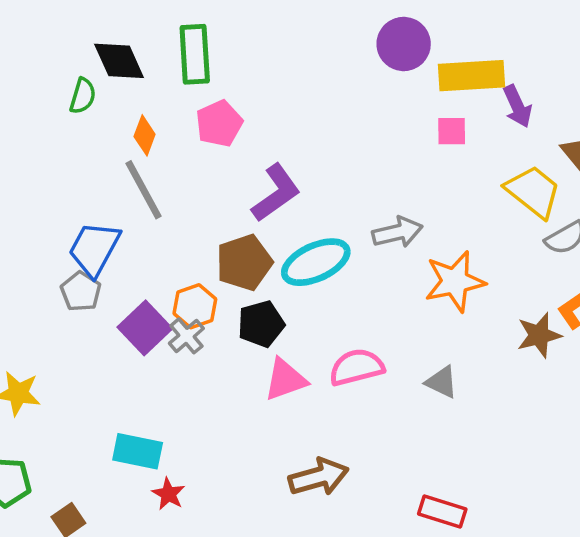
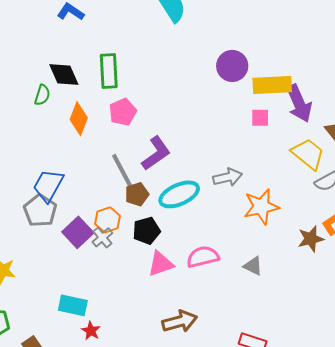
purple arrow: (517, 106) -> (299, 103), size x1.5
orange diamond: (145, 135) -> (79, 119), size x1.4
gray line: (144, 190) -> (123, 171), moved
brown pentagon: (244, 262) -> (137, 194), size x0.7
gray pentagon: (81, 292) -> (40, 211), size x1.4

